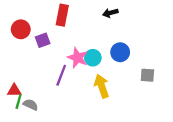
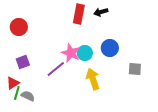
red rectangle: (62, 15) -> (79, 14), moved
purple square: (43, 40) -> (23, 62), moved
purple line: (61, 75) -> (56, 69), turned 30
red triangle: (14, 90) -> (13, 83), turned -32

